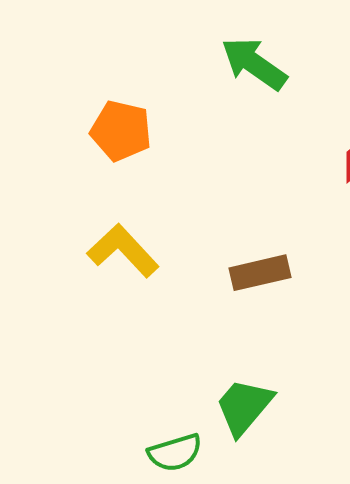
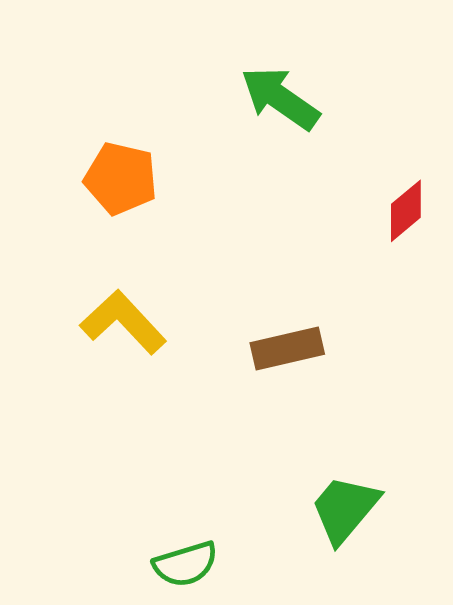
green trapezoid: (244, 407) -> (345, 509), moved

